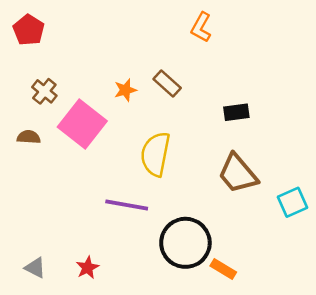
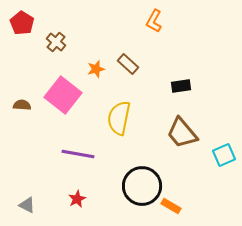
brown cross: (44, 91) -> (56, 42), moved
purple line: (127, 205) -> (78, 154), moved
red star: (87, 268) -> (77, 199), moved

